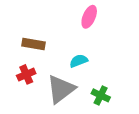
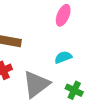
cyan semicircle: (79, 61) -> (63, 57), moved

